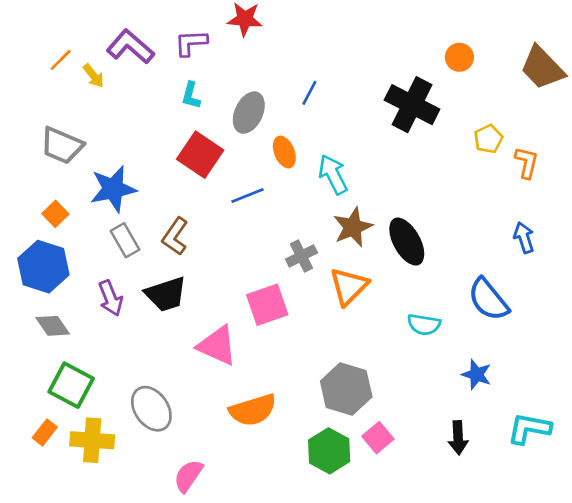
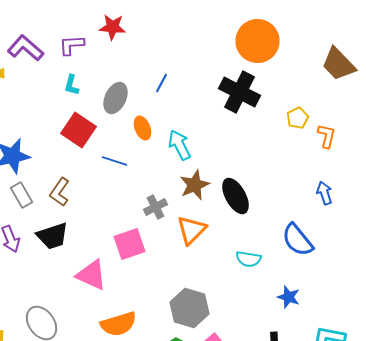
orange circle: (459, 57) -> (258, 41), moved, size x2.0
blue line: (247, 195) -> (114, 161), turned 40

